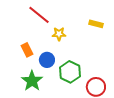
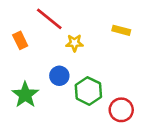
orange rectangle: (27, 50) -> (20, 40), moved
green star: (32, 81) -> (25, 95), moved

